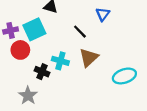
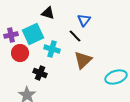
blue triangle: (103, 14) -> (84, 20), moved
cyan cross: (60, 61) -> (52, 49), moved

